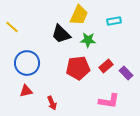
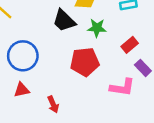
red rectangle: (106, 66) -> (130, 45), moved
pink L-shape: (109, 101) -> (122, 87), moved

